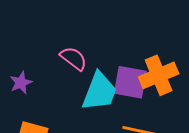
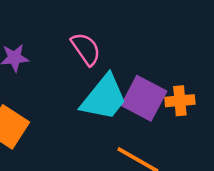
orange cross: (159, 75) -> (180, 101), size x0.6

